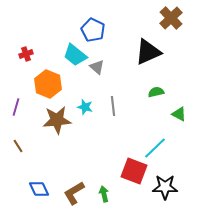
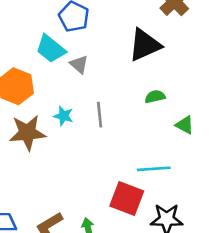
cyan line: (155, 148) -> (154, 169), turned 40

